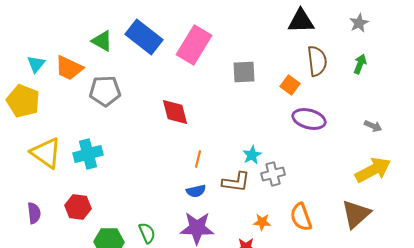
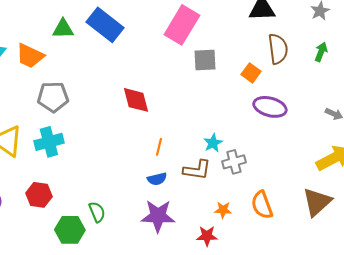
green triangle: (102, 41) -> (63, 29), turned -30
pink rectangle: (194, 45) -> (182, 25), moved
gray pentagon: (105, 91) -> (53, 97), moved
green semicircle: (147, 233) -> (97, 212), moved

